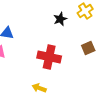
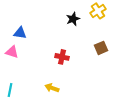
red cross: (49, 57) -> (62, 57), size x0.6

